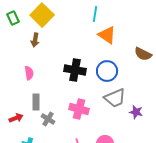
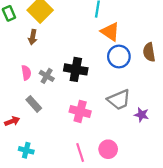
brown semicircle: (143, 54) -> (149, 52), turned 54
blue circle: (107, 71) -> (119, 57), moved
gray rectangle: (36, 102) -> (34, 104), turned -42
gray cross: (48, 119) -> (47, 76), moved

